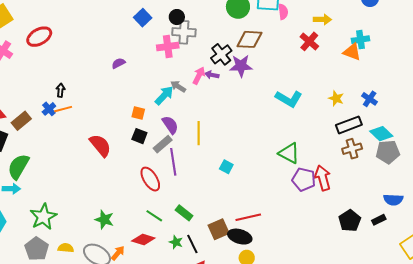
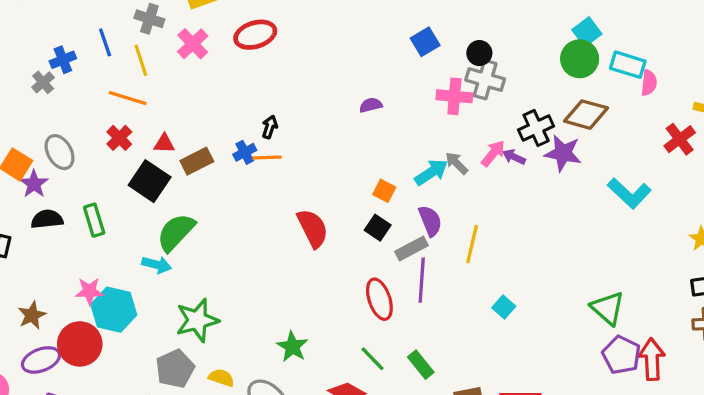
cyan L-shape: (289, 99) -> (629, 193), moved

